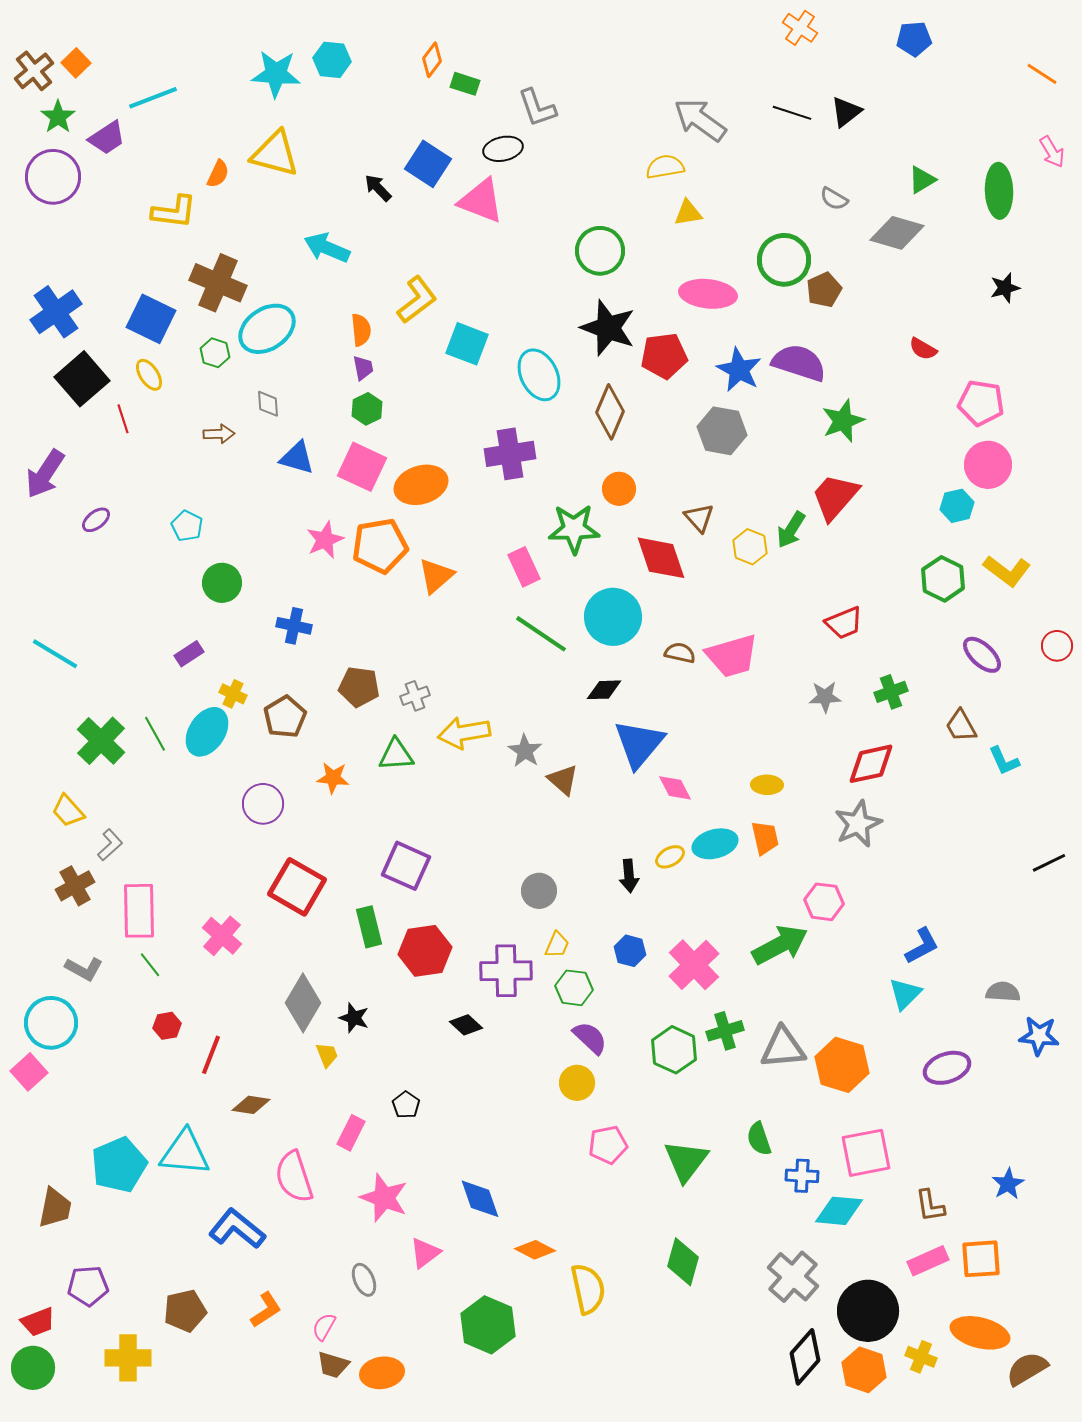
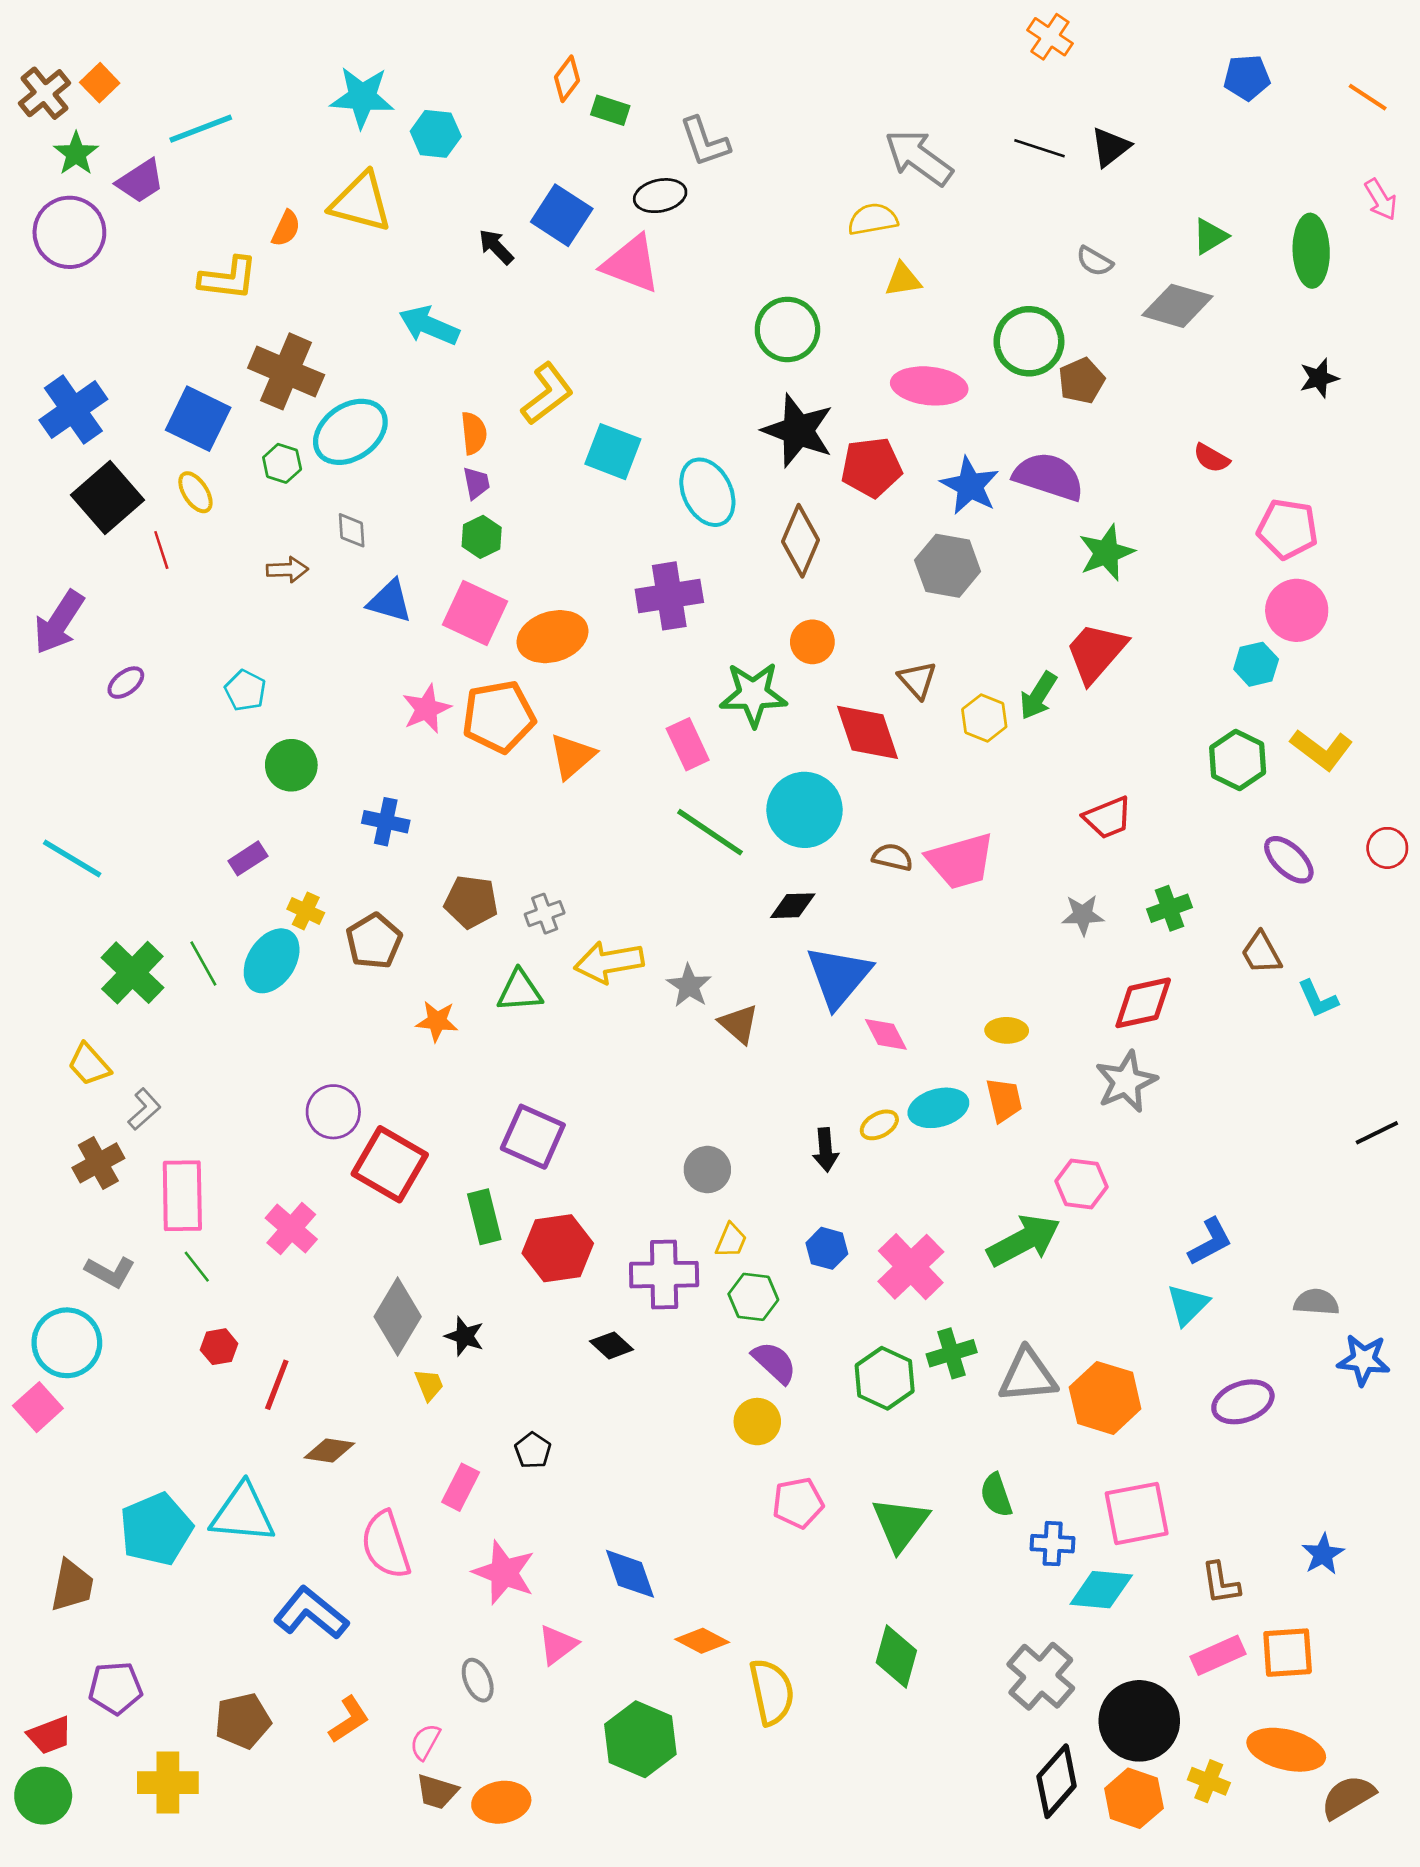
blue pentagon: (914, 39) -> (1247, 77), moved
cyan hexagon: (332, 60) -> (436, 134), moved
purple circle: (263, 804) -> (333, 1112), moved

